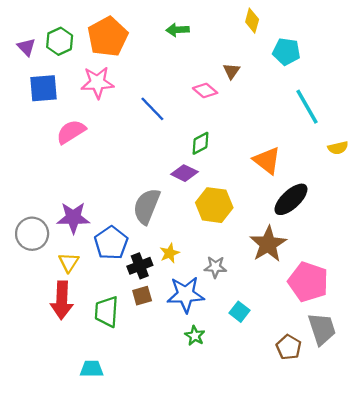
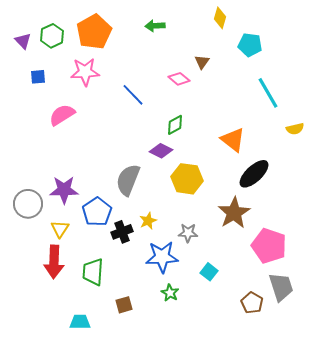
blue square: (44, 88) -> (38, 77), size x0.6
brown square: (142, 296) -> (124, 305), moved

